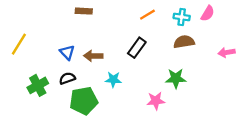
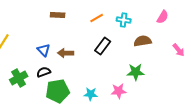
orange line: (147, 15) -> (97, 18), moved
cyan cross: (182, 17) -> (124, 20), moved
pink arrow: (226, 52) -> (179, 50), turned -120
cyan star: (113, 80) -> (91, 94), moved

